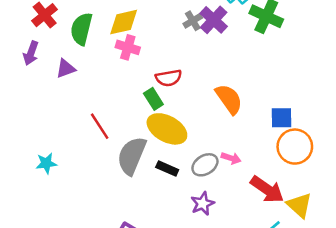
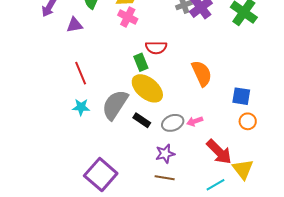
red line: (100, 126) -> (81, 73), moved
orange circle: (295, 147) -> (248, 121), size x0.6
pink arrow: (231, 158) -> (195, 121), turned 133
cyan star: (46, 163) -> (81, 107), moved

